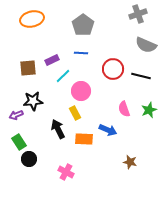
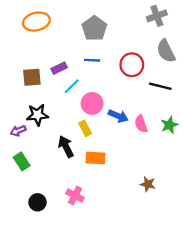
gray semicircle: (146, 45) -> (166, 51), turned 40
red circle: (113, 69) -> (132, 65), moved
blue arrow: (108, 130) -> (118, 116), moved
black circle: (29, 159) -> (37, 202), moved

